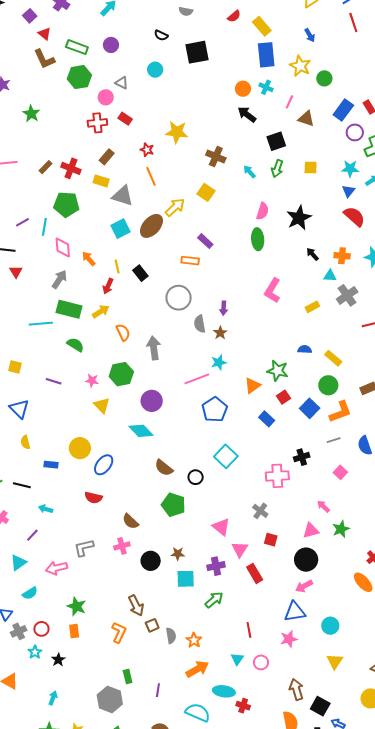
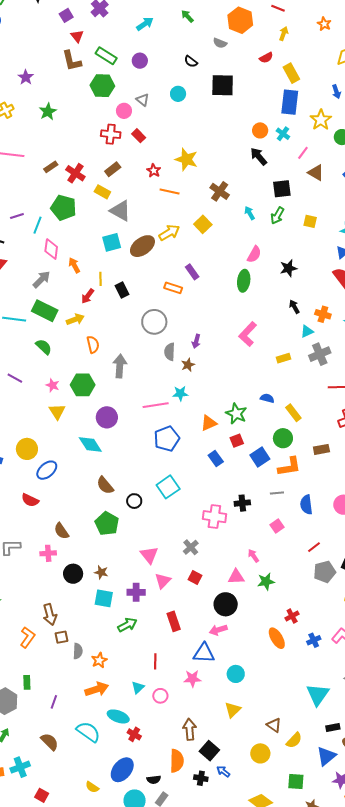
orange line: (151, 176) -> (170, 192), moved, turned -66
black star: (299, 218) -> (288, 268), size x0.7
cyan triangle: (330, 276) -> (307, 331), turned -40
red rectangle: (255, 573) -> (174, 621), moved

